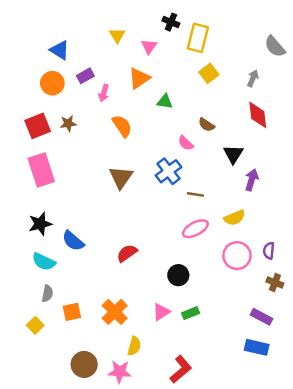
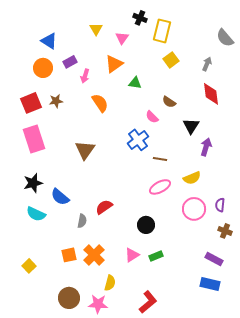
brown triangle: (121, 177) -> (85, 150), moved
gray semicircle: (47, 293) -> (82, 221), moved
orange square: (72, 312) -> (69, 255), moved

